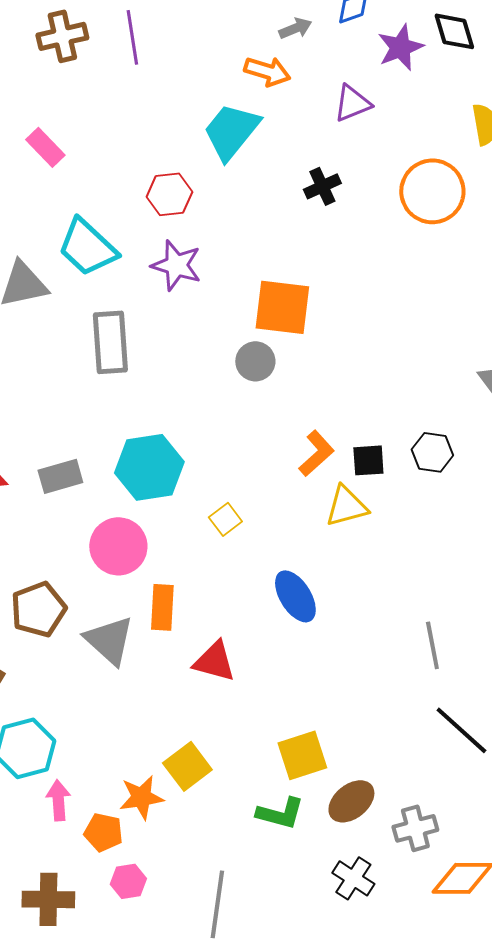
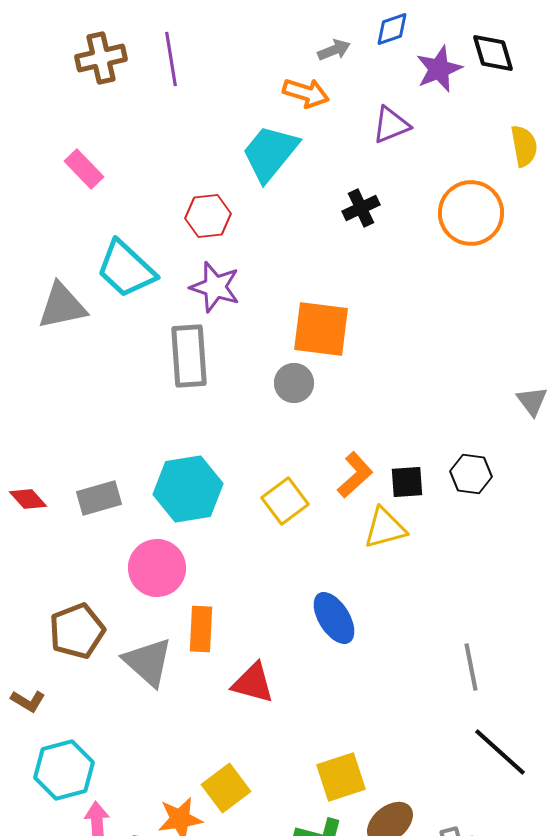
gray rectangle: (110, 342) -> (189, 356), moved
yellow square: (225, 519) -> (285, 501), moved, size x1.4

